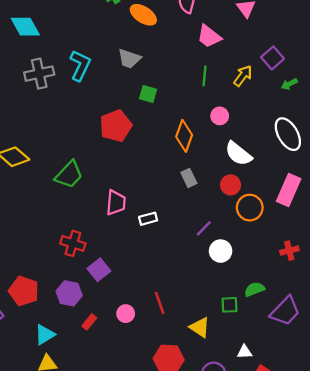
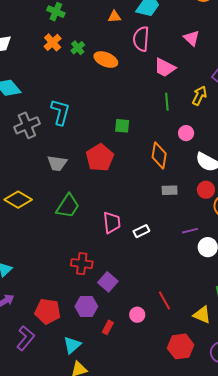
gray trapezoid: (129, 59) -> (57, 163), moved
gray rectangle: (189, 178) -> (170, 190), turned -56
purple line: (204, 228) -> (190, 231), turned 42

